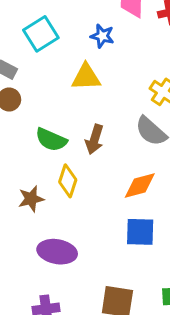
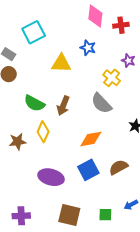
blue star: (102, 36) -> (88, 48), moved
blue square: (140, 232) -> (88, 170), turned -35
purple ellipse: (57, 252) -> (51, 177), moved

